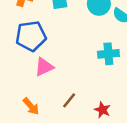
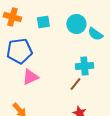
brown line: (69, 100) -> (75, 84), moved

